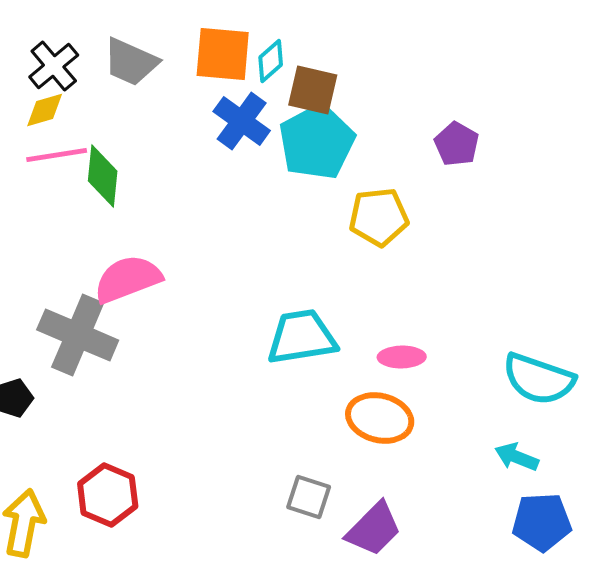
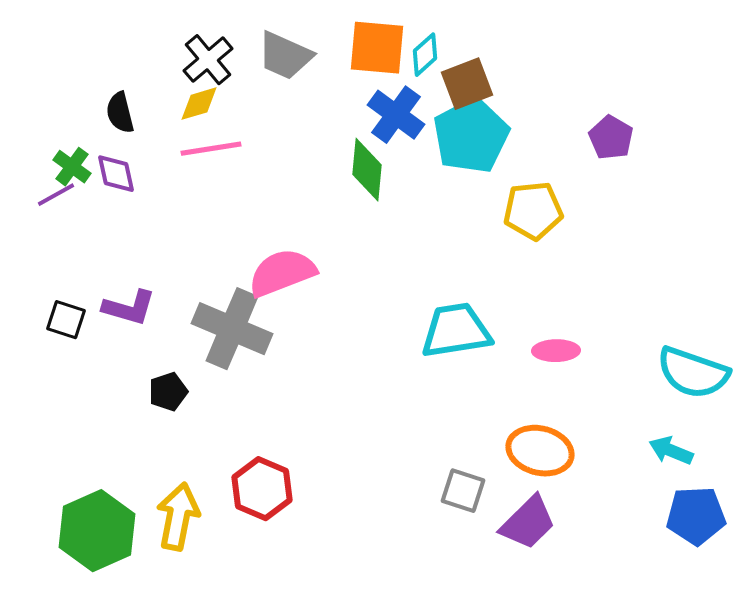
brown square: (313, 90) -> (467, 84), turned -34
green diamond: (103, 176) -> (367, 170), moved
orange ellipse: (380, 418) -> (540, 451), moved

